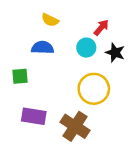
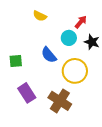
blue semicircle: (43, 48) -> (49, 55), moved, turned -132
purple rectangle: (34, 116) -> (27, 93), turned 48

